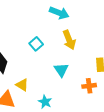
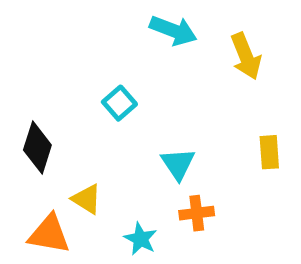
yellow arrow: (69, 40) -> (246, 56), moved
orange cross: (89, 86) -> (197, 213), moved

